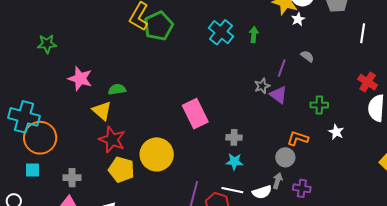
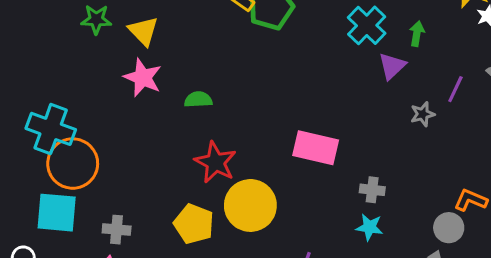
purple triangle: (278, 95) -> (392, 66), moved, turned 36
yellow triangle: (102, 111) -> (143, 31), moved
pink rectangle: (195, 114) -> (316, 148), turned -56
red star: (112, 140) -> (215, 162), moved
cyan square: (33, 170) -> (57, 213), size x1.8

